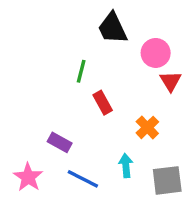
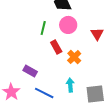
pink circle: (156, 53) -> (68, 25), moved
orange cross: (147, 127) -> (74, 57), moved

